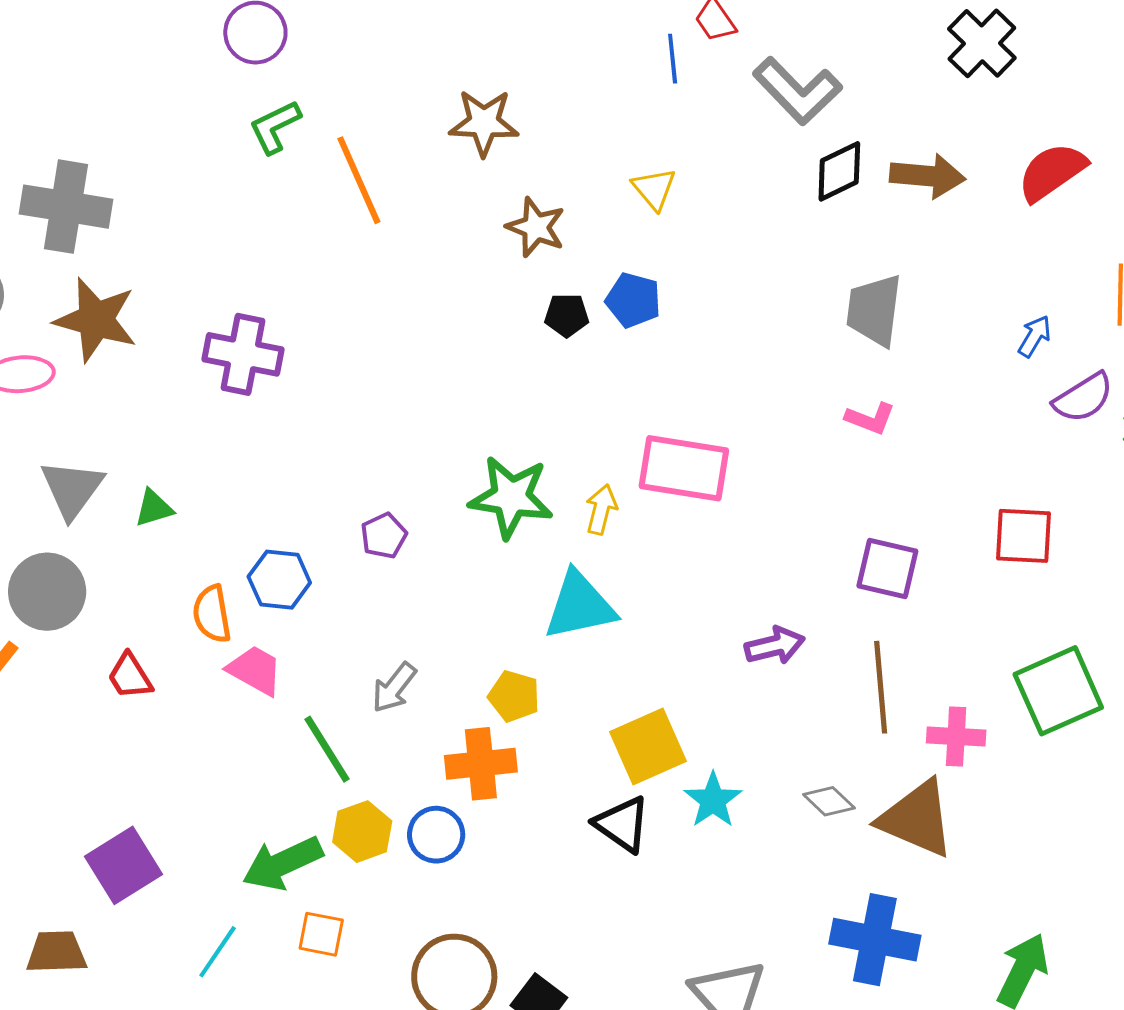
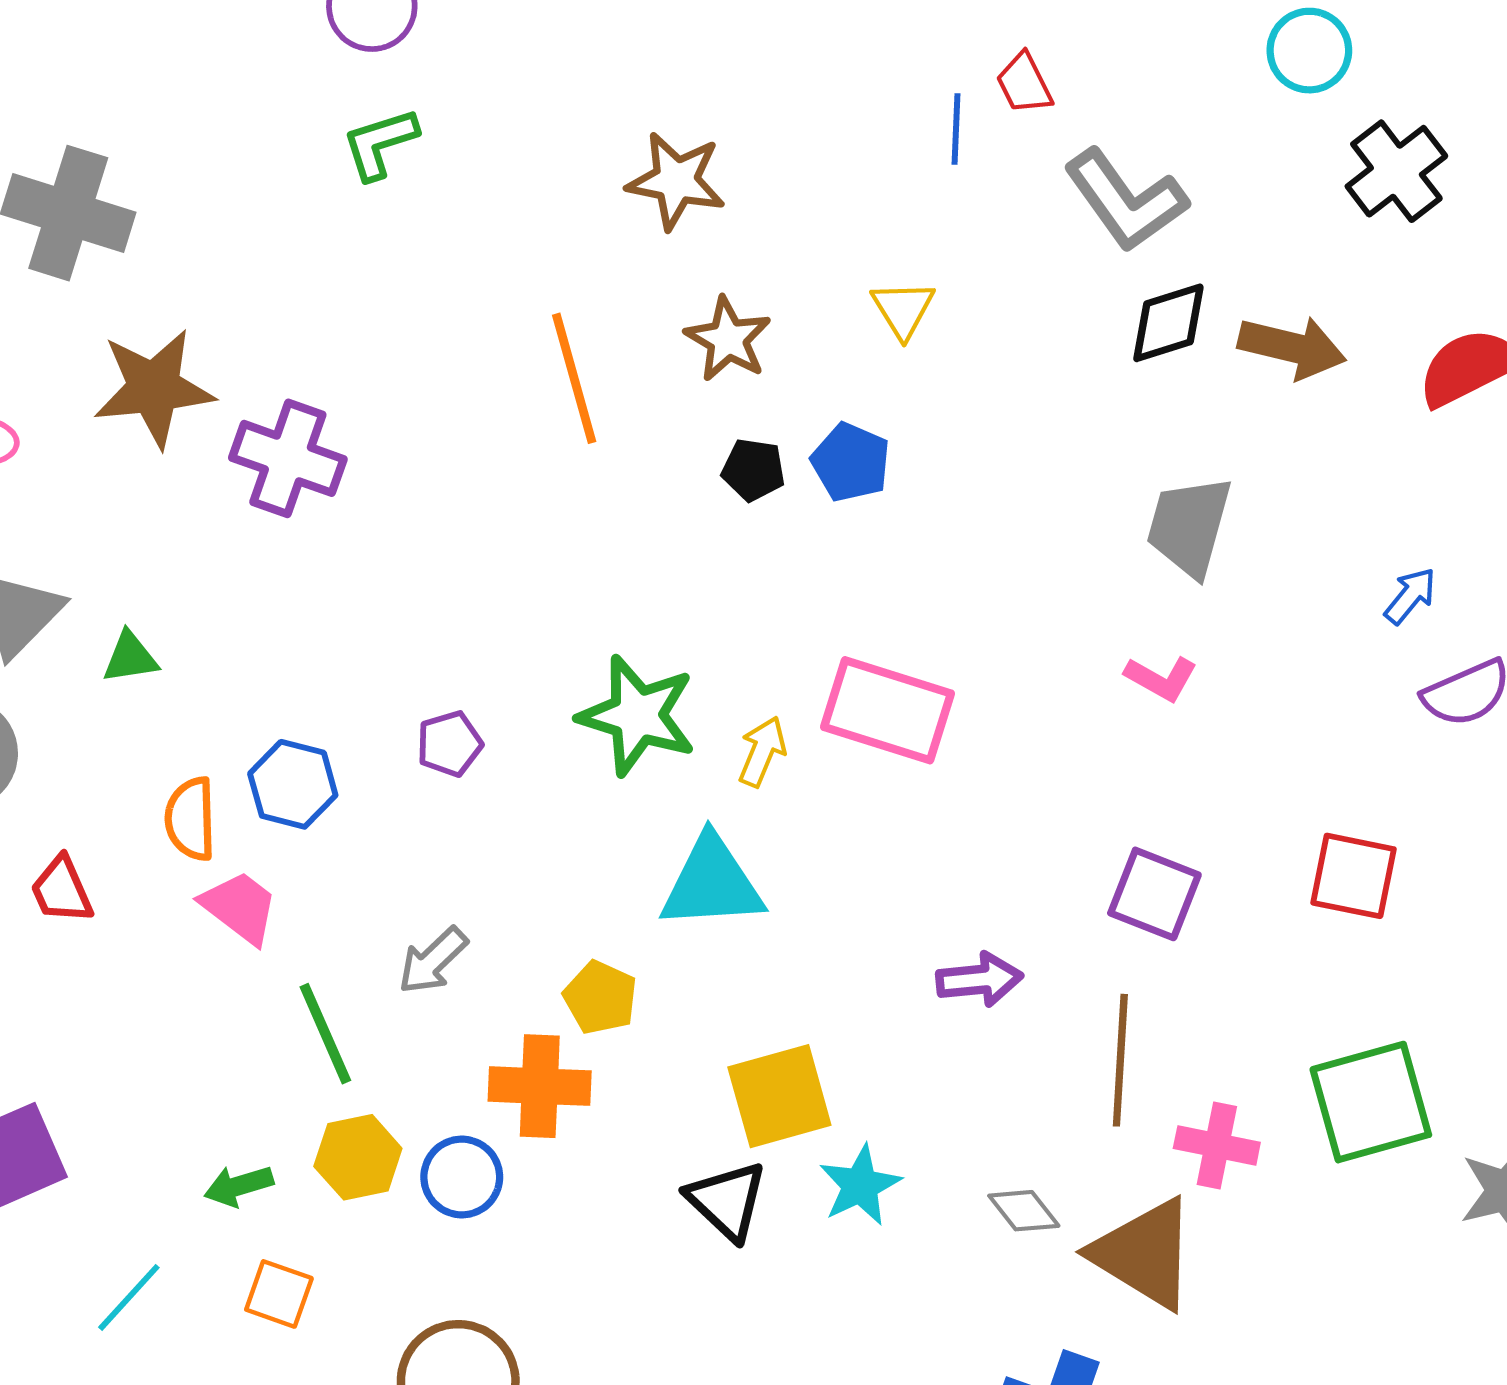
orange line: (359, 180) -> (574, 378), moved
brown star: (96, 320) -> (154, 388), moved, turned -30
green arrow: (282, 863) -> (239, 1186), size x0.6

